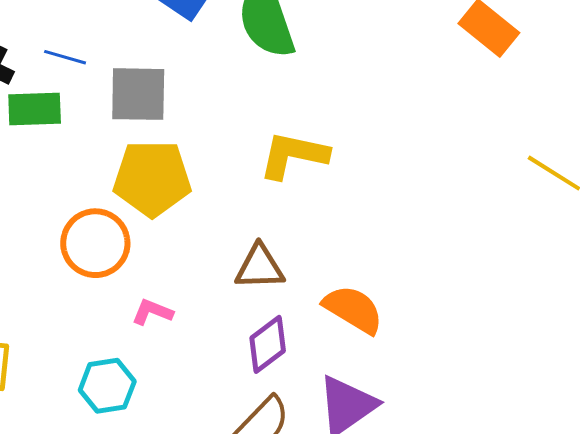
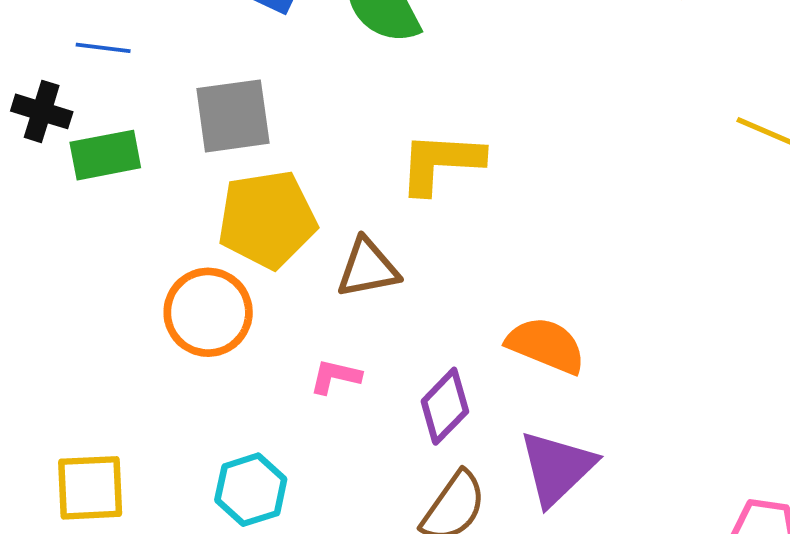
blue line: (65, 57) -> (103, 48), moved
brown triangle: (260, 267) -> (368, 268), moved
pink L-shape: (152, 312) -> (335, 376), moved

